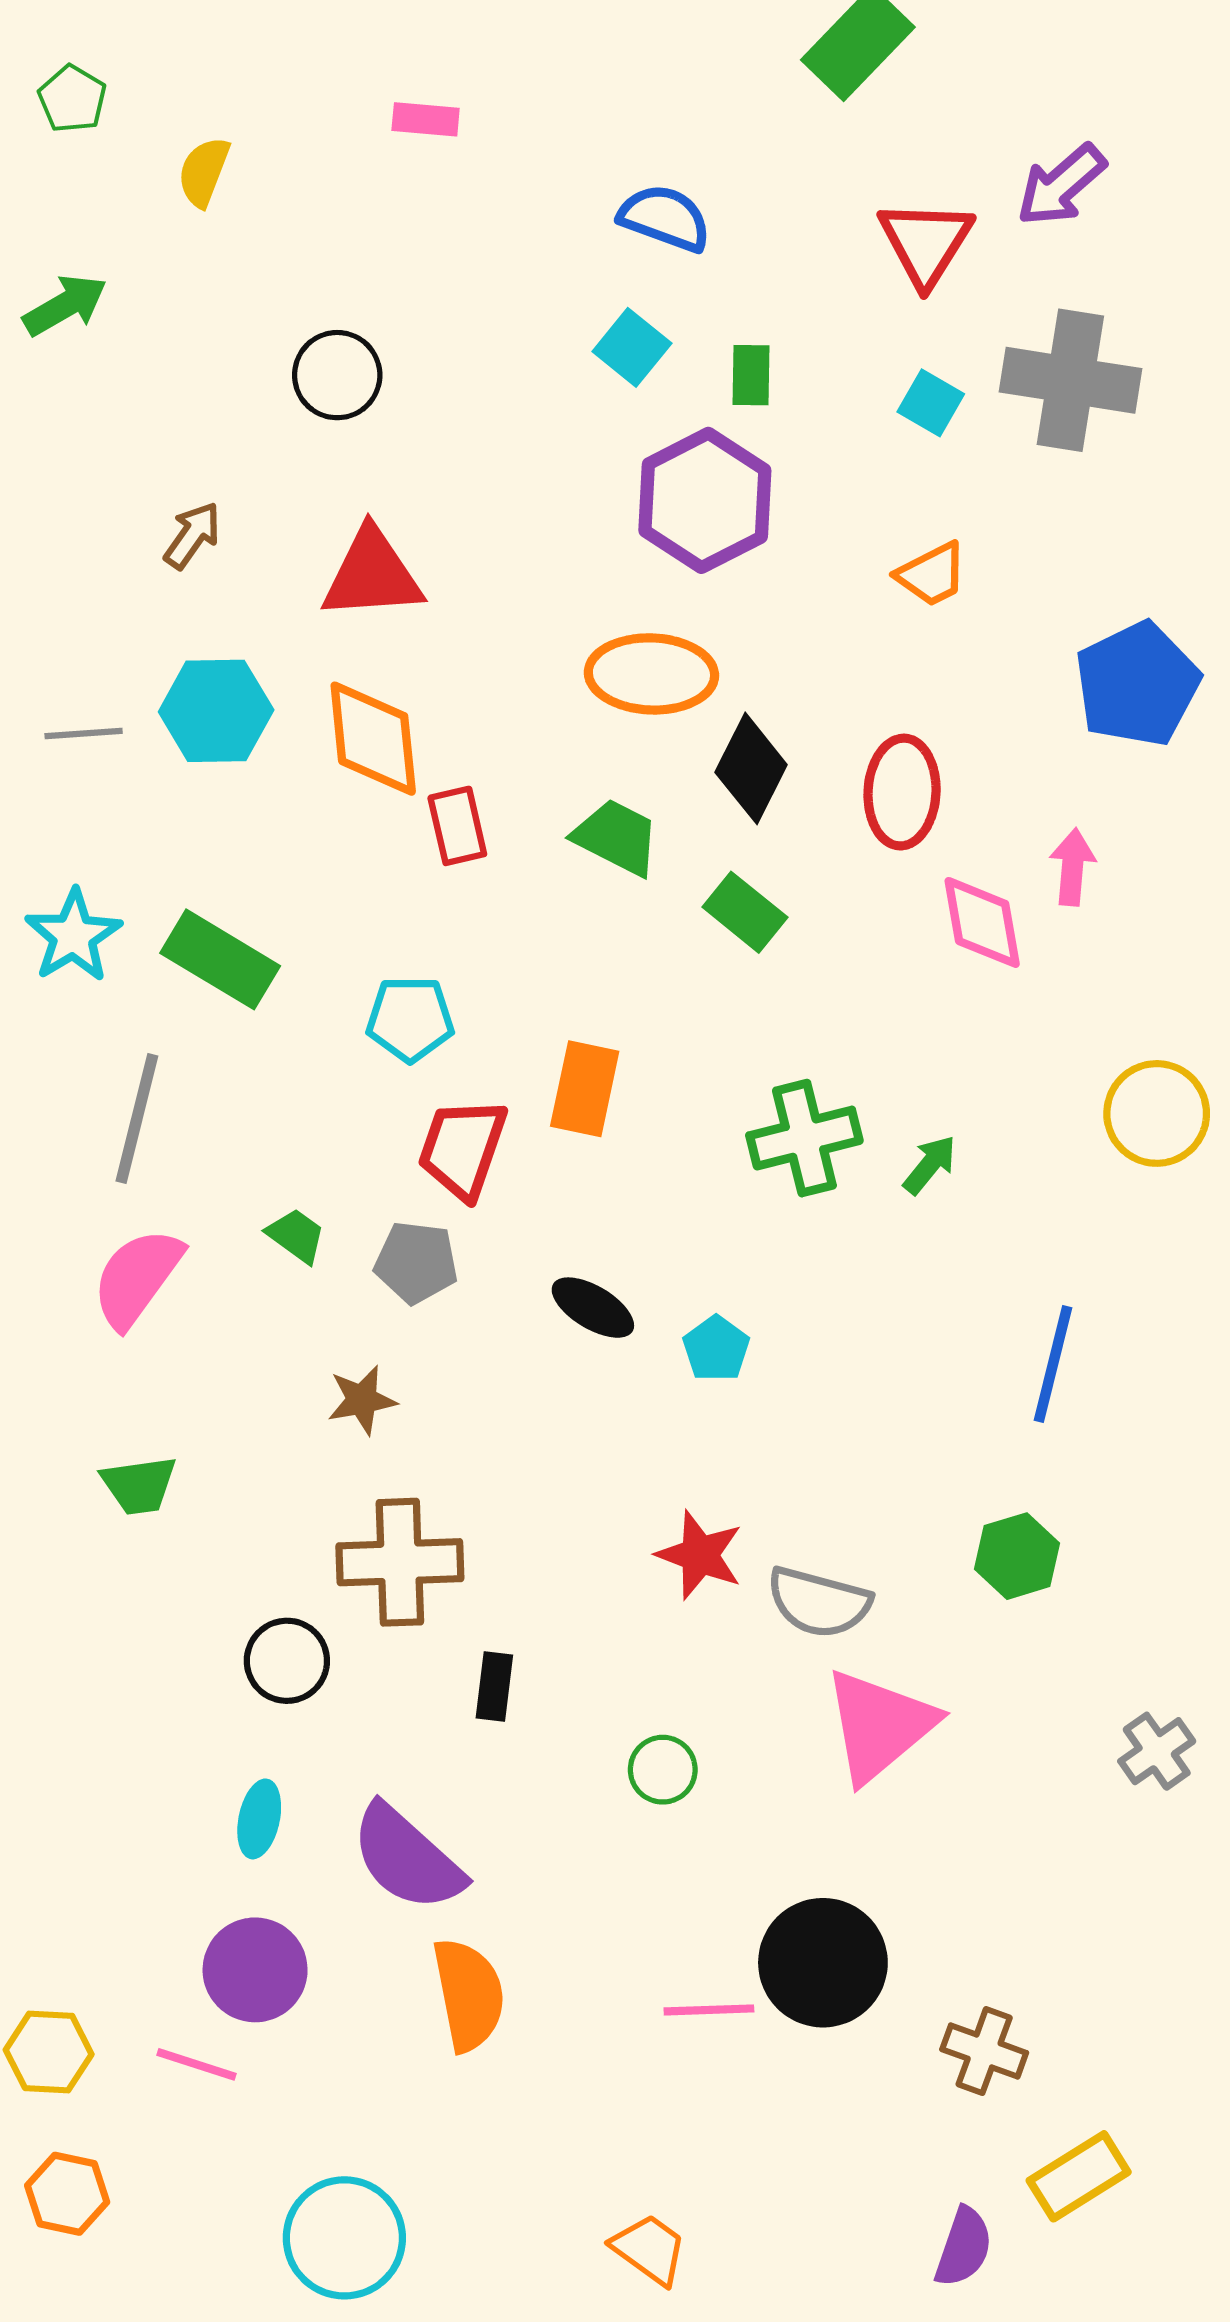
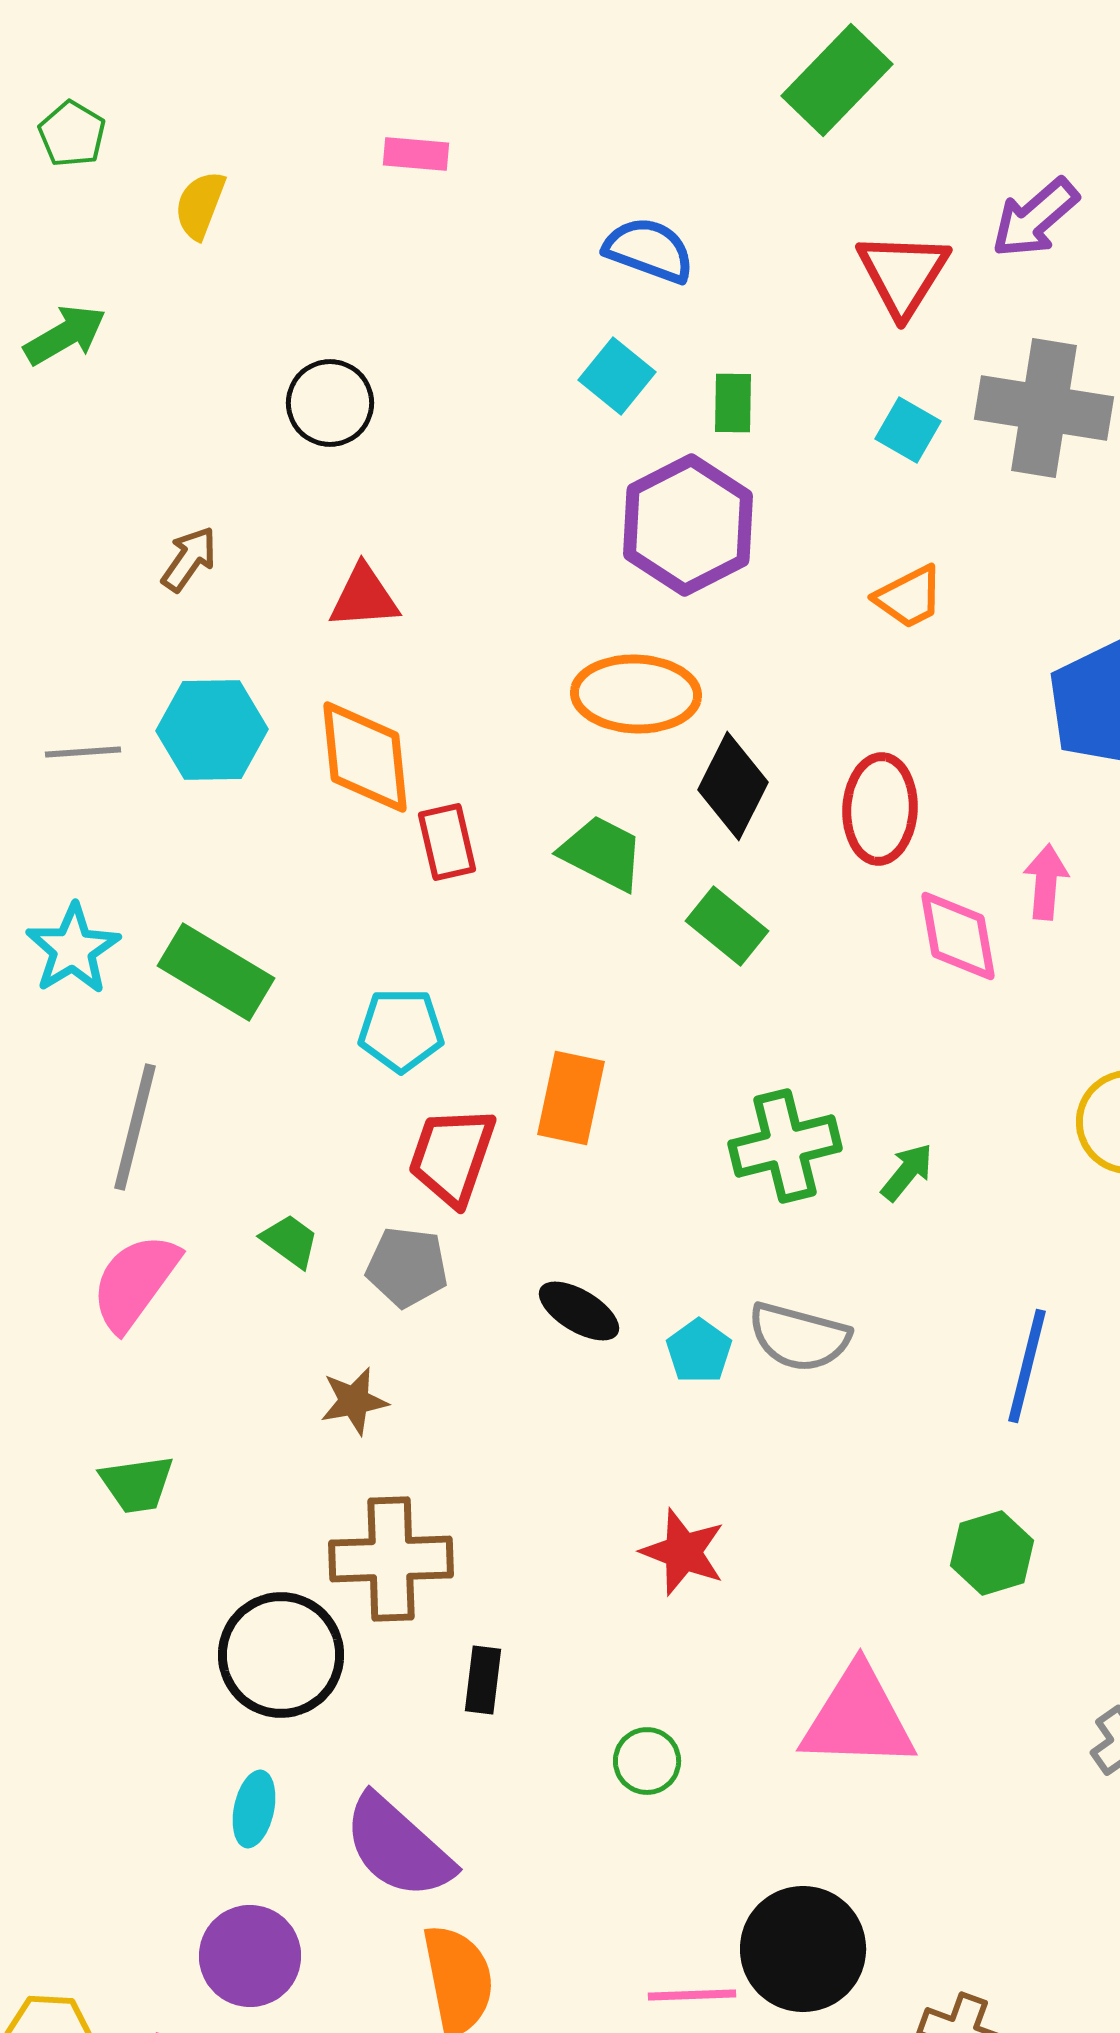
red triangle: (372, 574) -> (364, 597), size x0.7
gray semicircle: (819, 1602) -> (799, 1337), moved
black circle: (287, 1661) -> (281, 1655), size x1.5
pink triangle: (879, 1725) -> (858, 1718), turned 42

